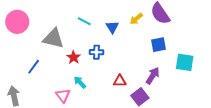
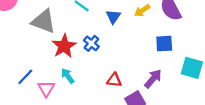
blue cross: (97, 52) -> (91, 43), turned 32
red star: (74, 57) -> (64, 46), size x1.5
blue line: (34, 67) -> (25, 77), moved

